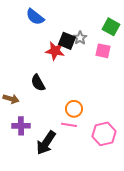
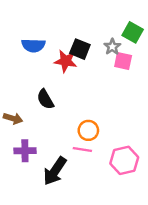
blue semicircle: (35, 17) -> (33, 45), moved, turned -36
gray star: (80, 38) -> (112, 47), moved

